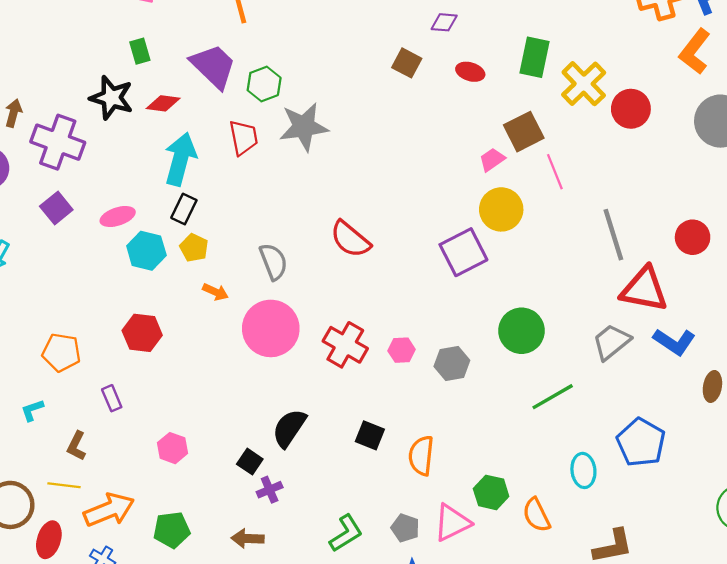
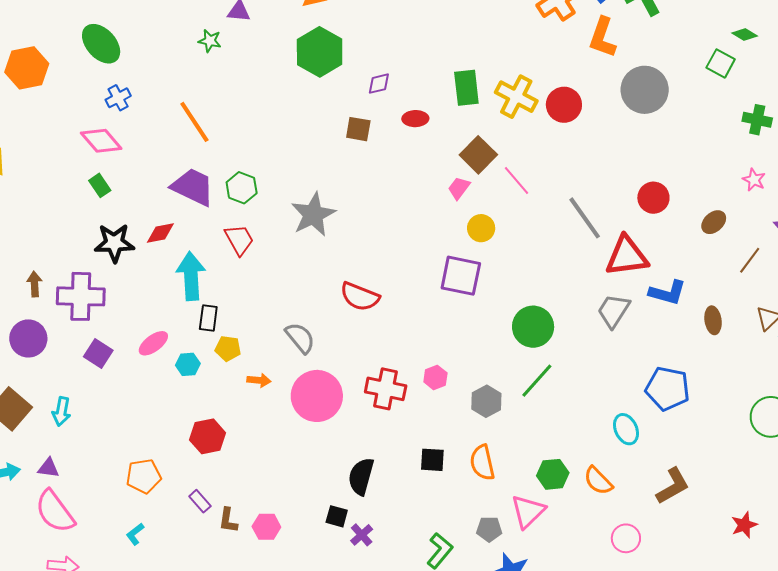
green rectangle: (140, 51) -> (100, 185), moved
gray star: (304, 127) -> (313, 215), moved
yellow circle: (501, 209) -> (481, 228), size x0.7
cyan hexagon: (146, 251) -> (188, 364), size x0.7
purple square: (463, 252) -> (461, 276), turned -33
gray hexagon: (452, 363) -> (486, 401), moved
green line: (553, 397) -> (537, 381), moved
brown L-shape: (76, 446) -> (228, 520), moved

